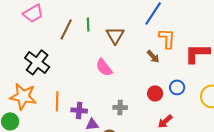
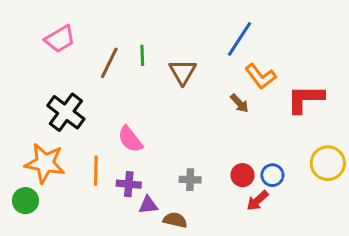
orange L-shape: (167, 38) -> (260, 76), turned 140
pink semicircle: (104, 67) -> (130, 139), moved
blue circle: (177, 87) -> (272, 175), moved
red circle: (155, 93) -> (243, 175), moved

